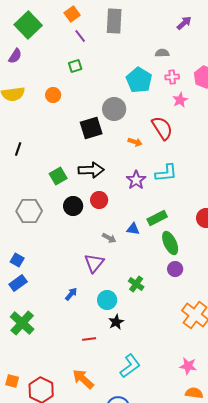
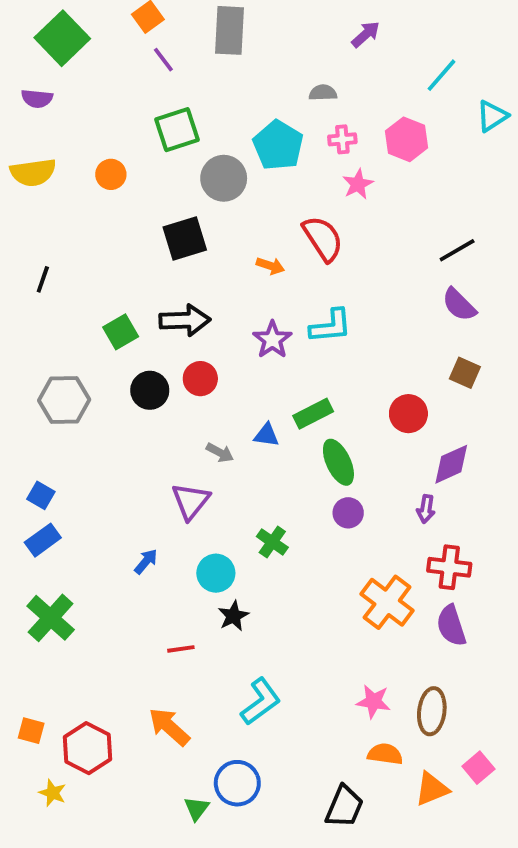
purple semicircle: (15, 56) -> (37, 99), turned 63
green square: (75, 66) -> (177, 130), moved, size x1.6
gray circle: (114, 109) -> (224, 178), moved

